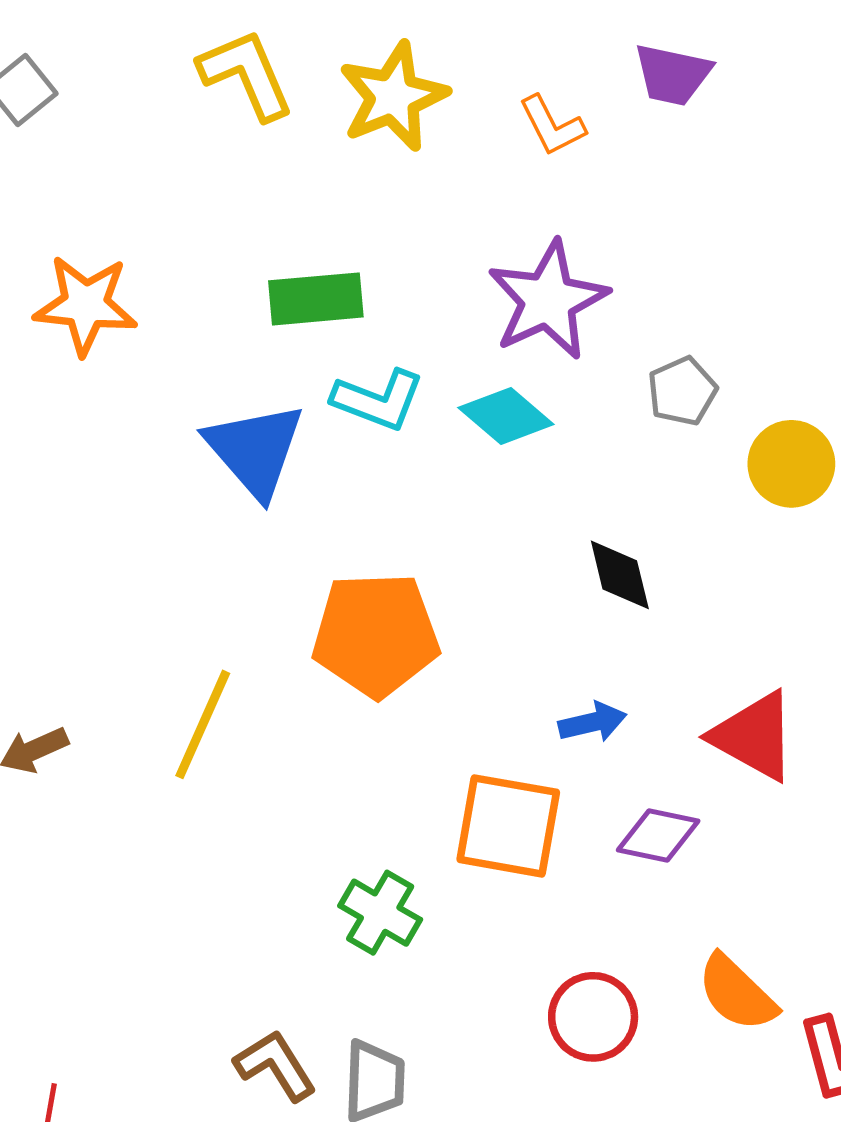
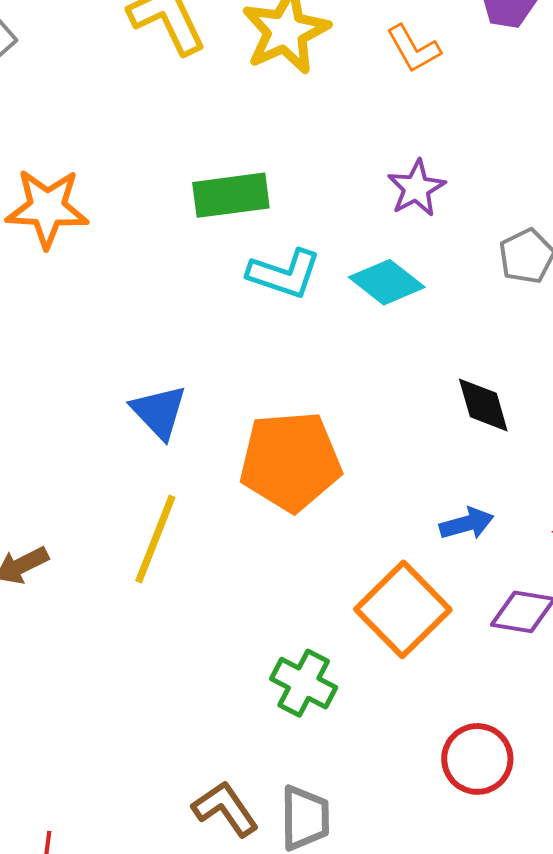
purple star: (548, 300) -> (416, 188), size x0.6
blue triangle: (255, 450) -> (159, 412), moved, size x0.7
orange square: (508, 826) -> (403, 609), turned 38

